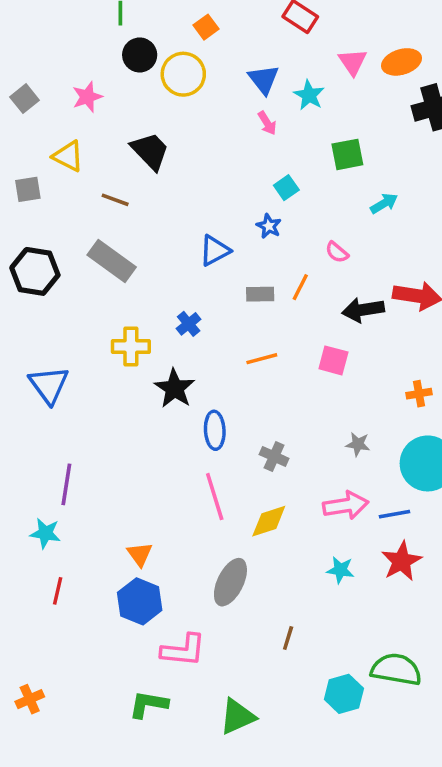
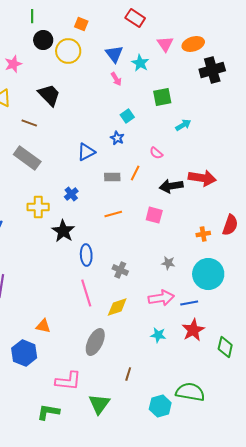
orange square: (206, 27) -> (81, 24), turned -32
orange triangle: (140, 554) -> (43, 326), turned -42
blue hexagon: (140, 601) -> (24, 353), moved
green triangle: (237, 717) -> (99, 404), moved, turned -30

